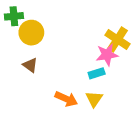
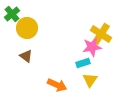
green cross: (14, 16) -> (12, 14), turned -35
yellow triangle: (94, 99) -> (90, 80), moved

